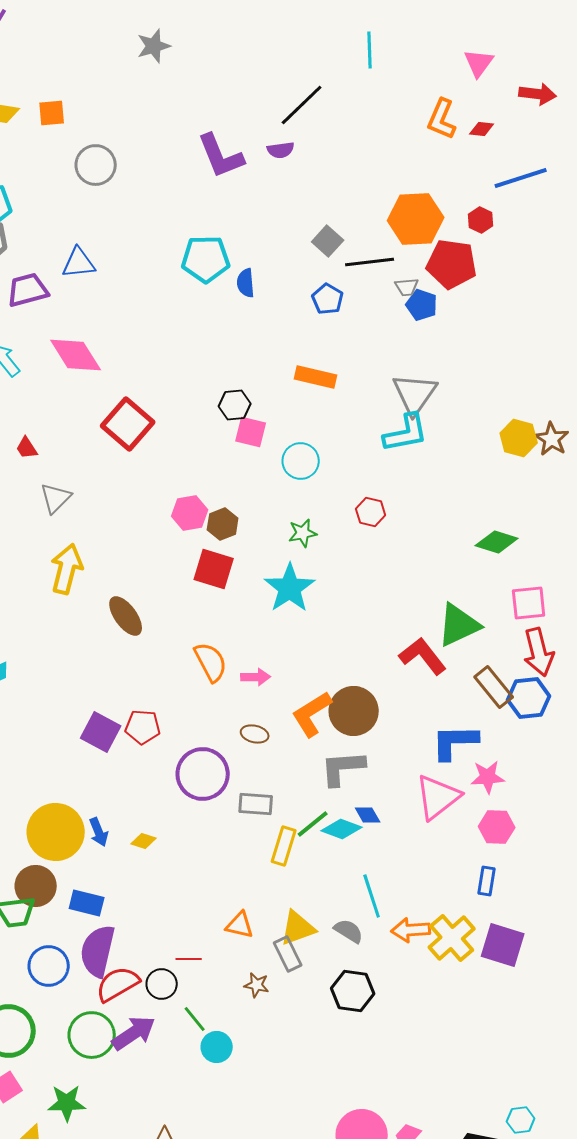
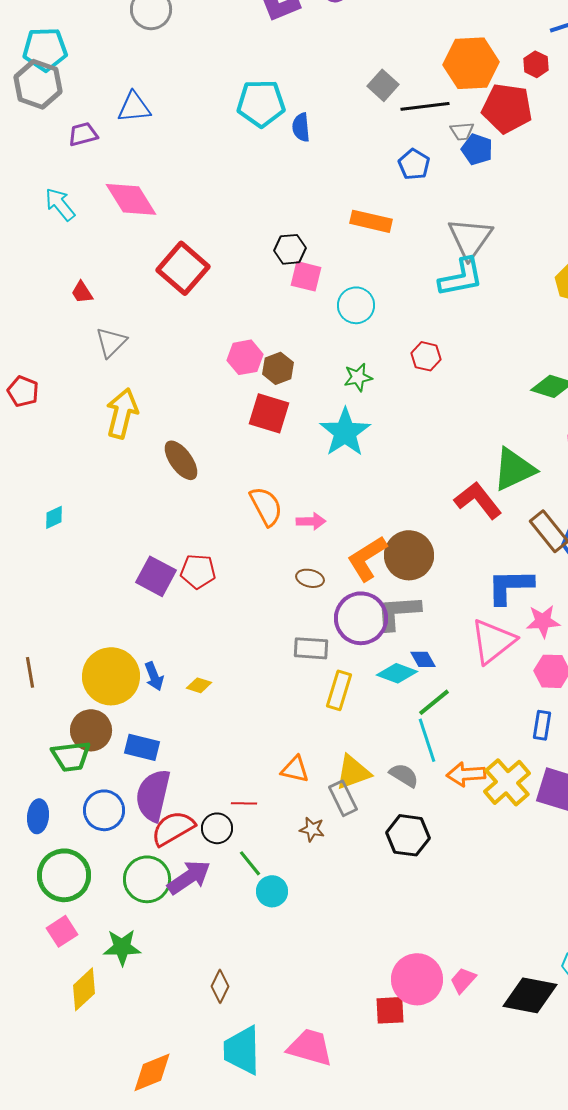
purple trapezoid: (28, 290) -> (83, 134), size x0.7
blue pentagon: (328, 299) -> (414, 164), moved
purple circle: (203, 774) -> (361, 618), moved
green line: (313, 824) -> (434, 702), moved

